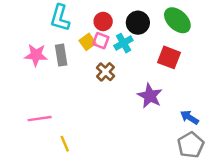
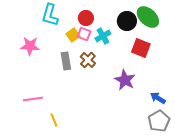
black circle: (138, 23) -> (127, 21), moved
gray rectangle: (61, 55) -> (66, 61), moved

